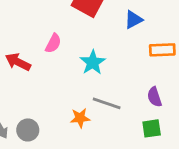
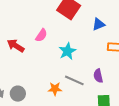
purple semicircle: (154, 97) -> (98, 76), moved

